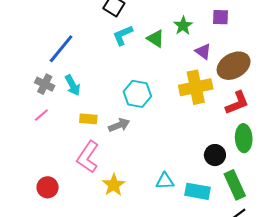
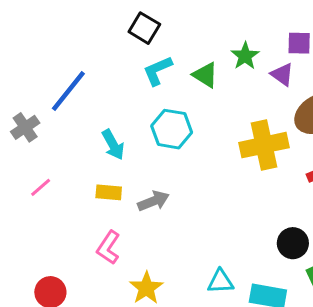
purple triangle: (203, 51) -> (282, 74), moved
gray cross: (45, 84) -> (25, 127), moved, turned 30
cyan arrow: (73, 85) -> (113, 145), moved
cyan hexagon: (137, 94) -> (172, 129), moved
pink L-shape: (88, 157) -> (108, 248), size x0.7

